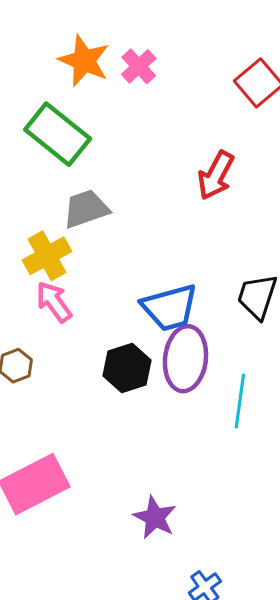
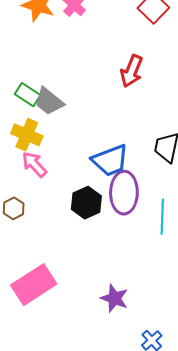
green rectangle: (58, 134) -> (28, 95), moved, size x0.6
gray trapezoid: (86, 209) -> (49, 101), turned -116
yellow cross: (47, 256) -> (27, 135), turned -32

